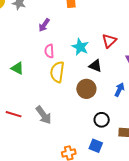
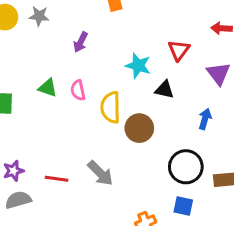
pink semicircle: (49, 51) -> (78, 90), moved
green triangle: (17, 68) -> (48, 88), moved
brown circle: (86, 89) -> (139, 128), moved
black circle: (102, 120) -> (186, 167), size x1.5

